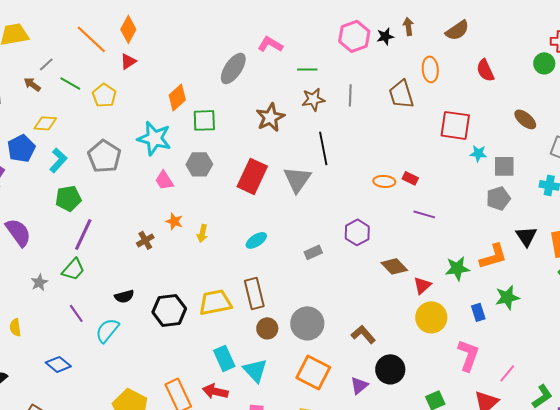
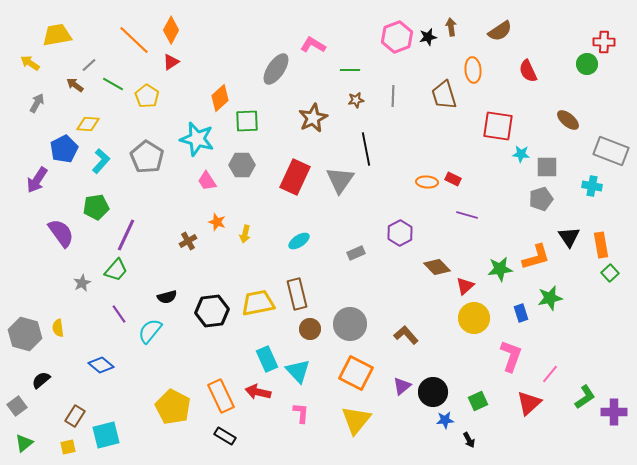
brown star: (313, 99) -> (356, 100), size x0.7
green pentagon: (68, 198) -> (96, 207), moved
black circle: (390, 369) -> (433, 392), moved

